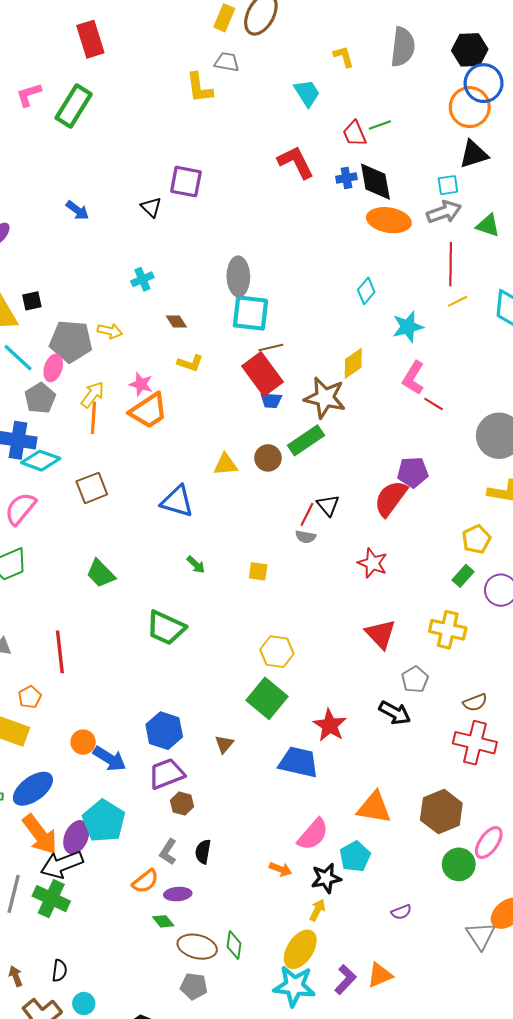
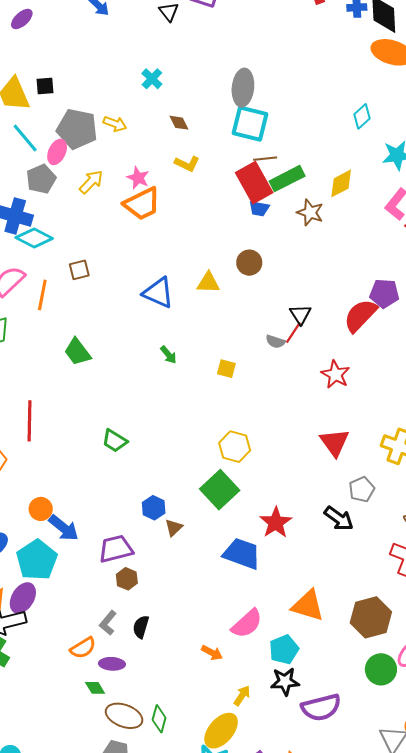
cyan cross: (142, 279) -> (152, 79), turned -30
brown star: (325, 398) -> (310, 212), size x0.7
orange line: (93, 418) -> (42, 295), moved
green rectangle: (306, 440) -> (287, 179), moved
yellow triangle: (225, 464) -> (208, 283), moved
brown square: (92, 488) -> (79, 270), size x0.7
red line: (307, 514) -> (293, 333), moved
green trapezoid: (166, 628) -> (115, 441), moved, size x0.7
blue hexagon: (164, 731) -> (154, 508), moved, size x0.7
cyan pentagon: (104, 821) -> (37, 560), moved
black star: (326, 878) -> (285, 682), moved
purple semicircle: (401, 912) -> (321, 707), size x2.0

